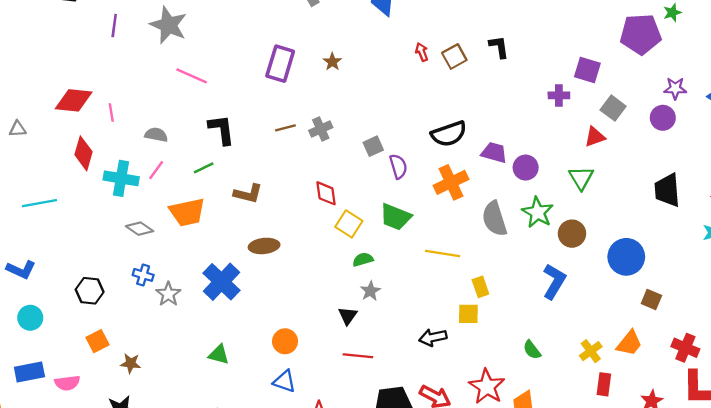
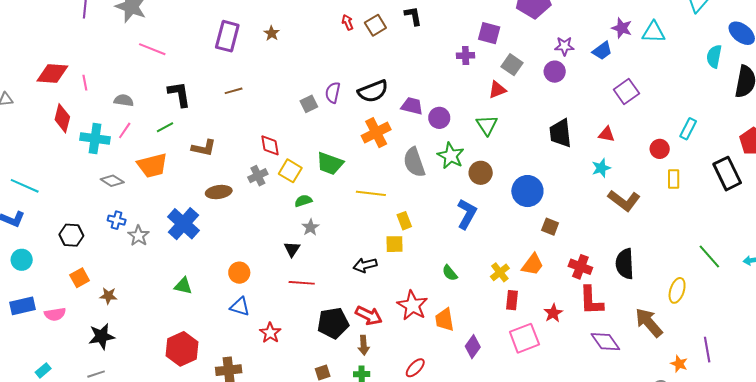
gray cross: (321, 129) -> (258, 176), moved
purple semicircle: (398, 166) -> (333, 93), moved, turned -150
cyan line: (40, 203) -> (25, 186), moved, turned 36

